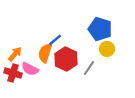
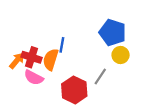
blue line: (55, 40) -> (62, 45), turned -40
red hexagon: (66, 59) -> (74, 90), moved
red cross: (13, 73) -> (31, 57), moved

